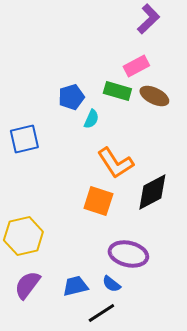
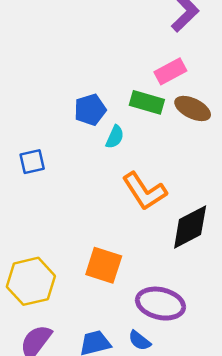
blue square: (24, 139) -> (32, 162), size x0.7
orange square: (98, 201) -> (104, 265), moved

